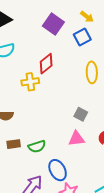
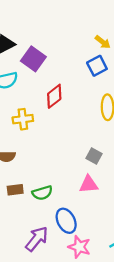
purple square: (53, 24) -> (33, 59), moved
yellow cross: (30, 82) -> (23, 119), moved

